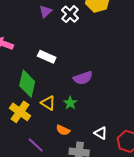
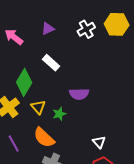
purple triangle: (45, 11) -> (48, 29), moved
orange semicircle: (63, 130) -> (44, 138), size x1.6
white triangle: (101, 133) -> (99, 142), moved

